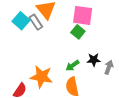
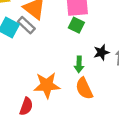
green arrow: (73, 65) -> (79, 64), turned -40

